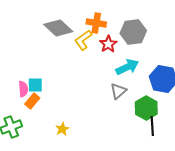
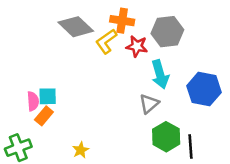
red star: (108, 44) -> (137, 46), turned -30
cyan arrow: (127, 67) -> (160, 74), turned 100
green hexagon: (146, 108) -> (166, 137), moved

